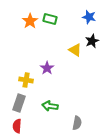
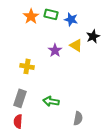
blue star: (89, 17) -> (71, 19), moved
purple star: (47, 68) -> (55, 50), moved
yellow cross: (26, 80) -> (27, 66), moved

